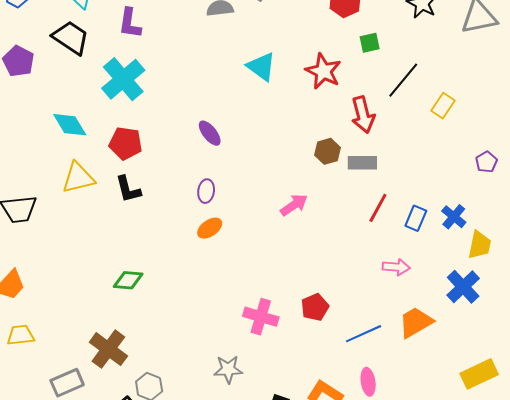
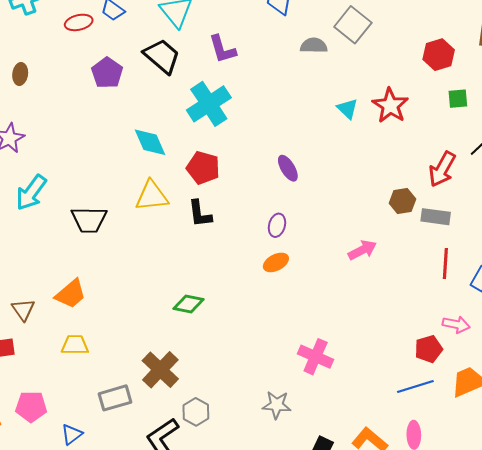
purple L-shape: (130, 23) -> (222, 49), turned -32
cyan triangle: (261, 67) -> (347, 109), size x0.7
red star: (323, 71) -> (390, 106), moved
red arrow: (363, 115) -> (442, 169), turned 36
red line: (378, 208) -> (445, 263), turned -32
red pentagon: (315, 307) -> (429, 349), moved

